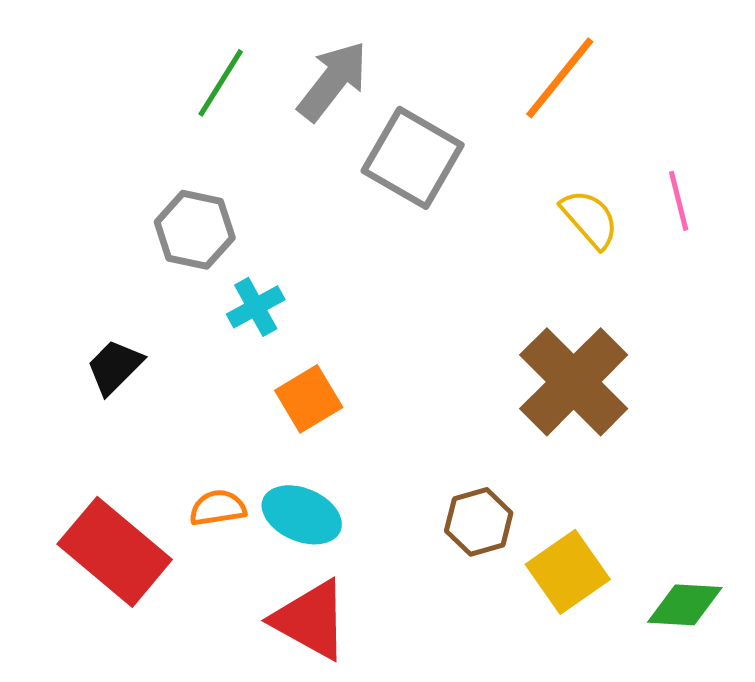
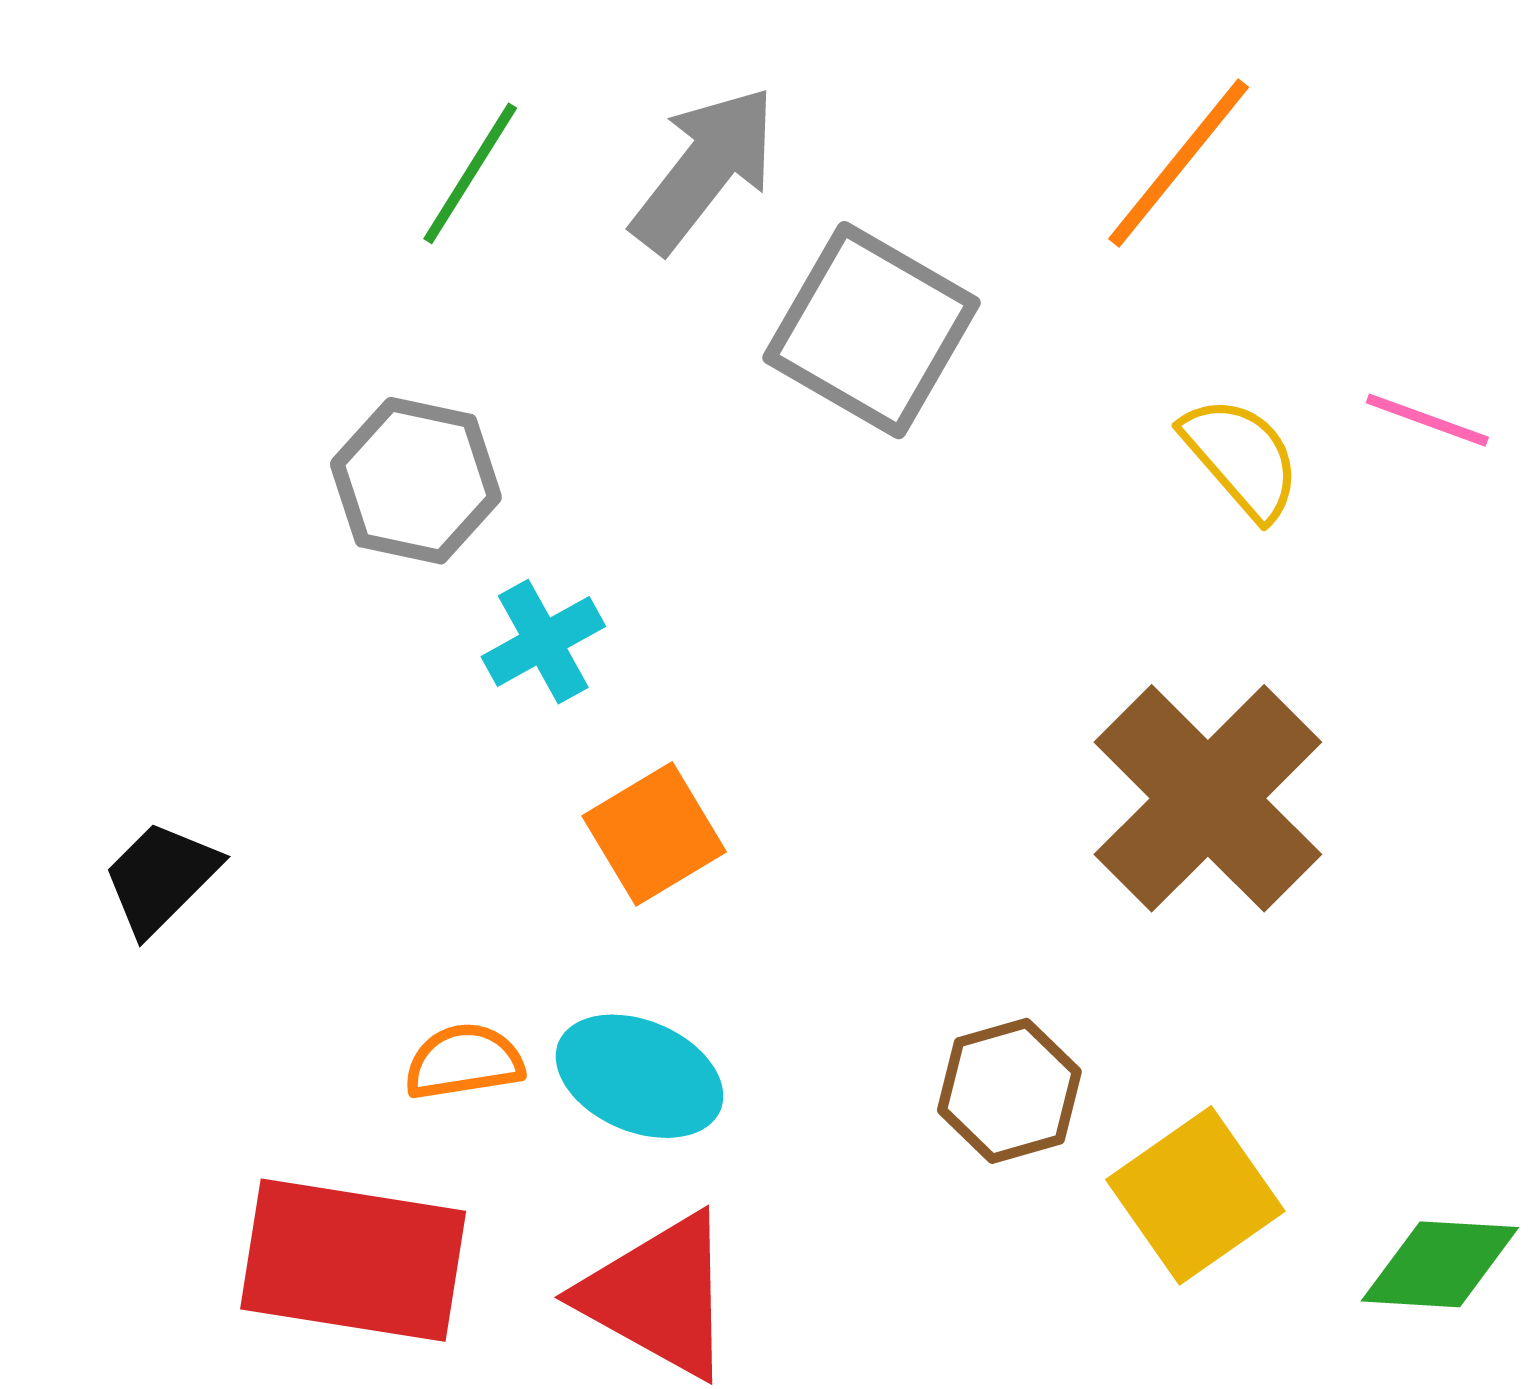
pink line: (679, 201) -> (1427, 420), turned -56
black trapezoid: (115, 367) -> (161, 878), moved
red rectangle: (115, 552) -> (353, 1260), moved, turned -31

